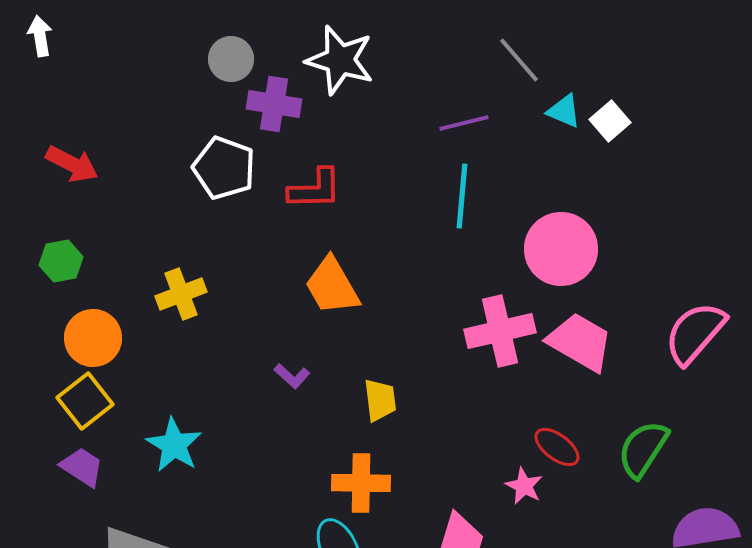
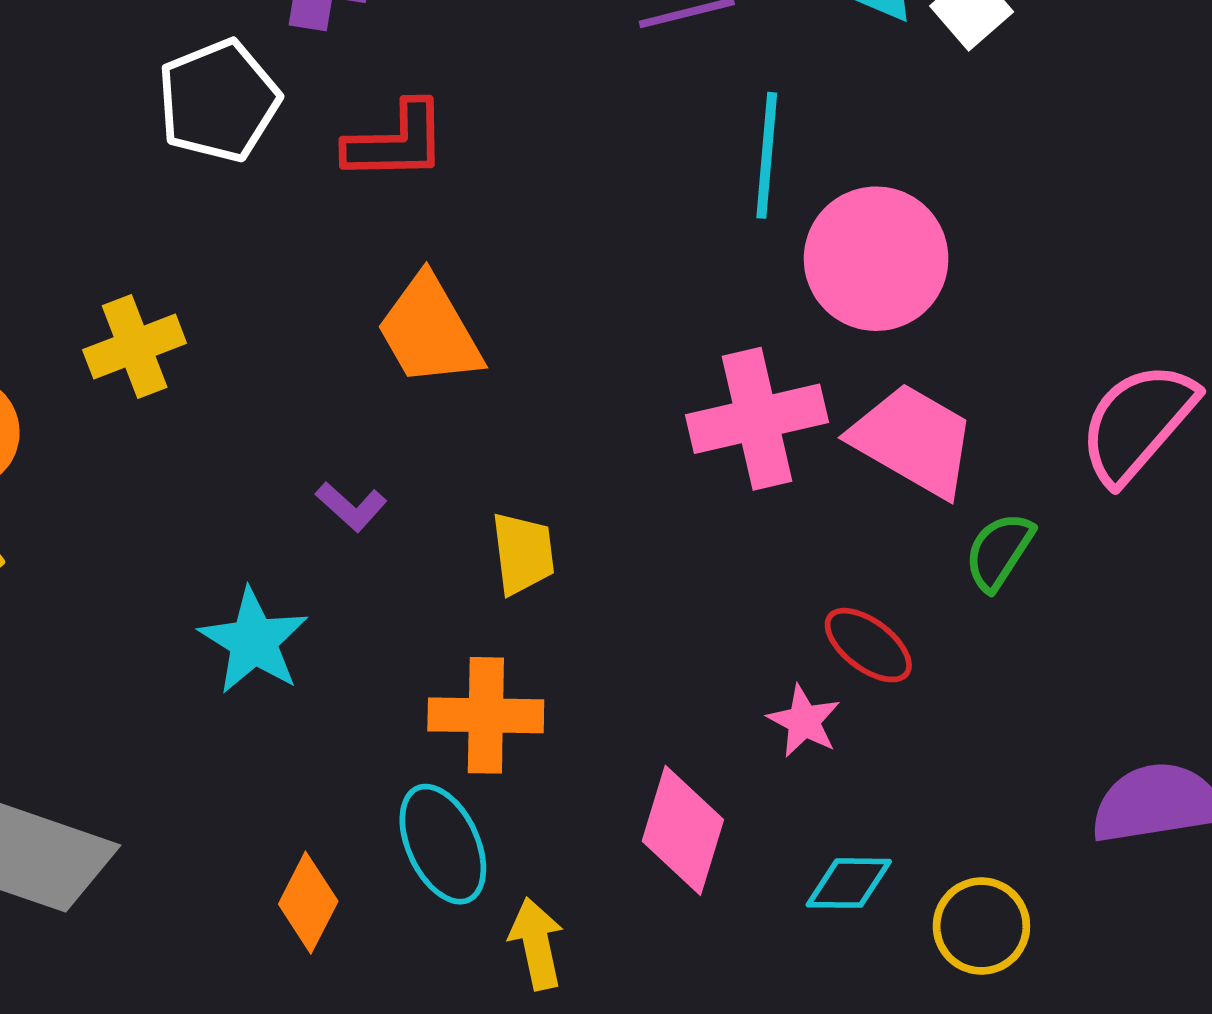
white pentagon: (224, 168) -> (218, 101), turned 30
cyan line: (462, 196) -> (767, 155), moved
cyan star: (174, 445) -> (254, 641), moved
green semicircle: (643, 449) -> (999, 551), moved, size x0.7

